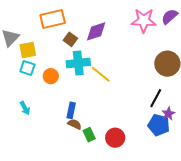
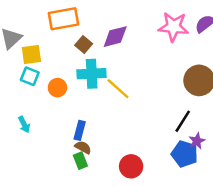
green rectangle: (89, 135) -> (80, 161), moved

